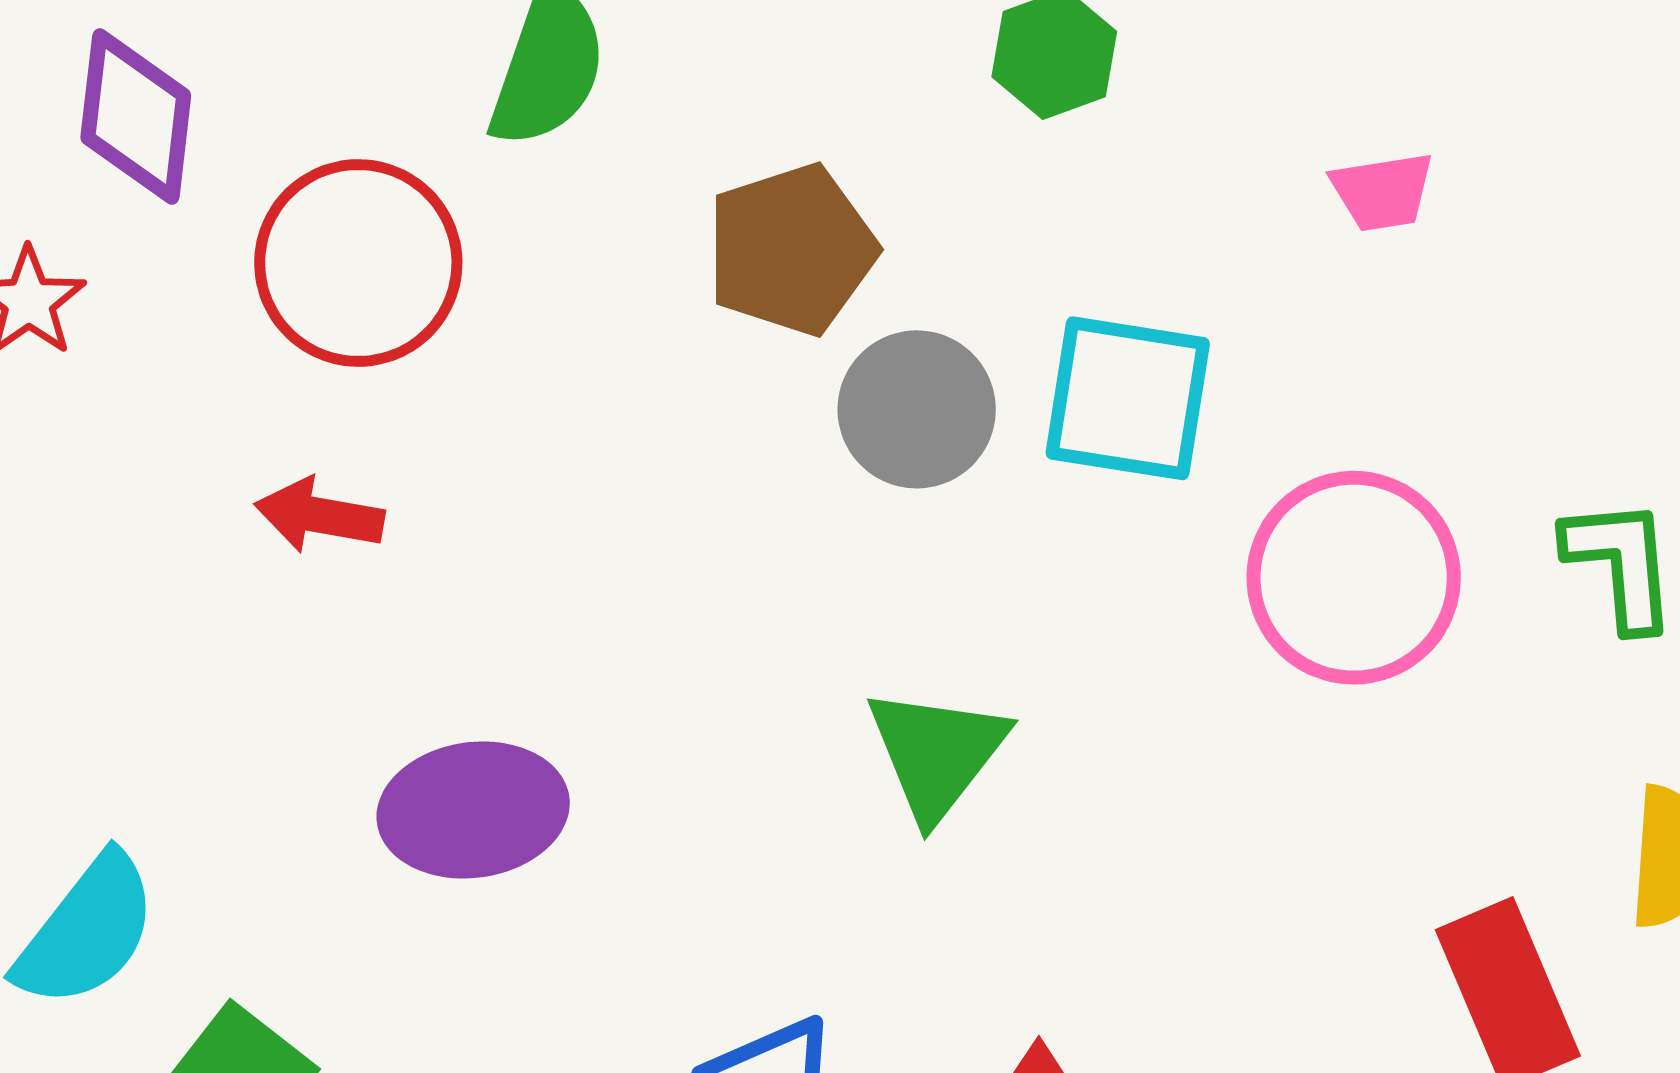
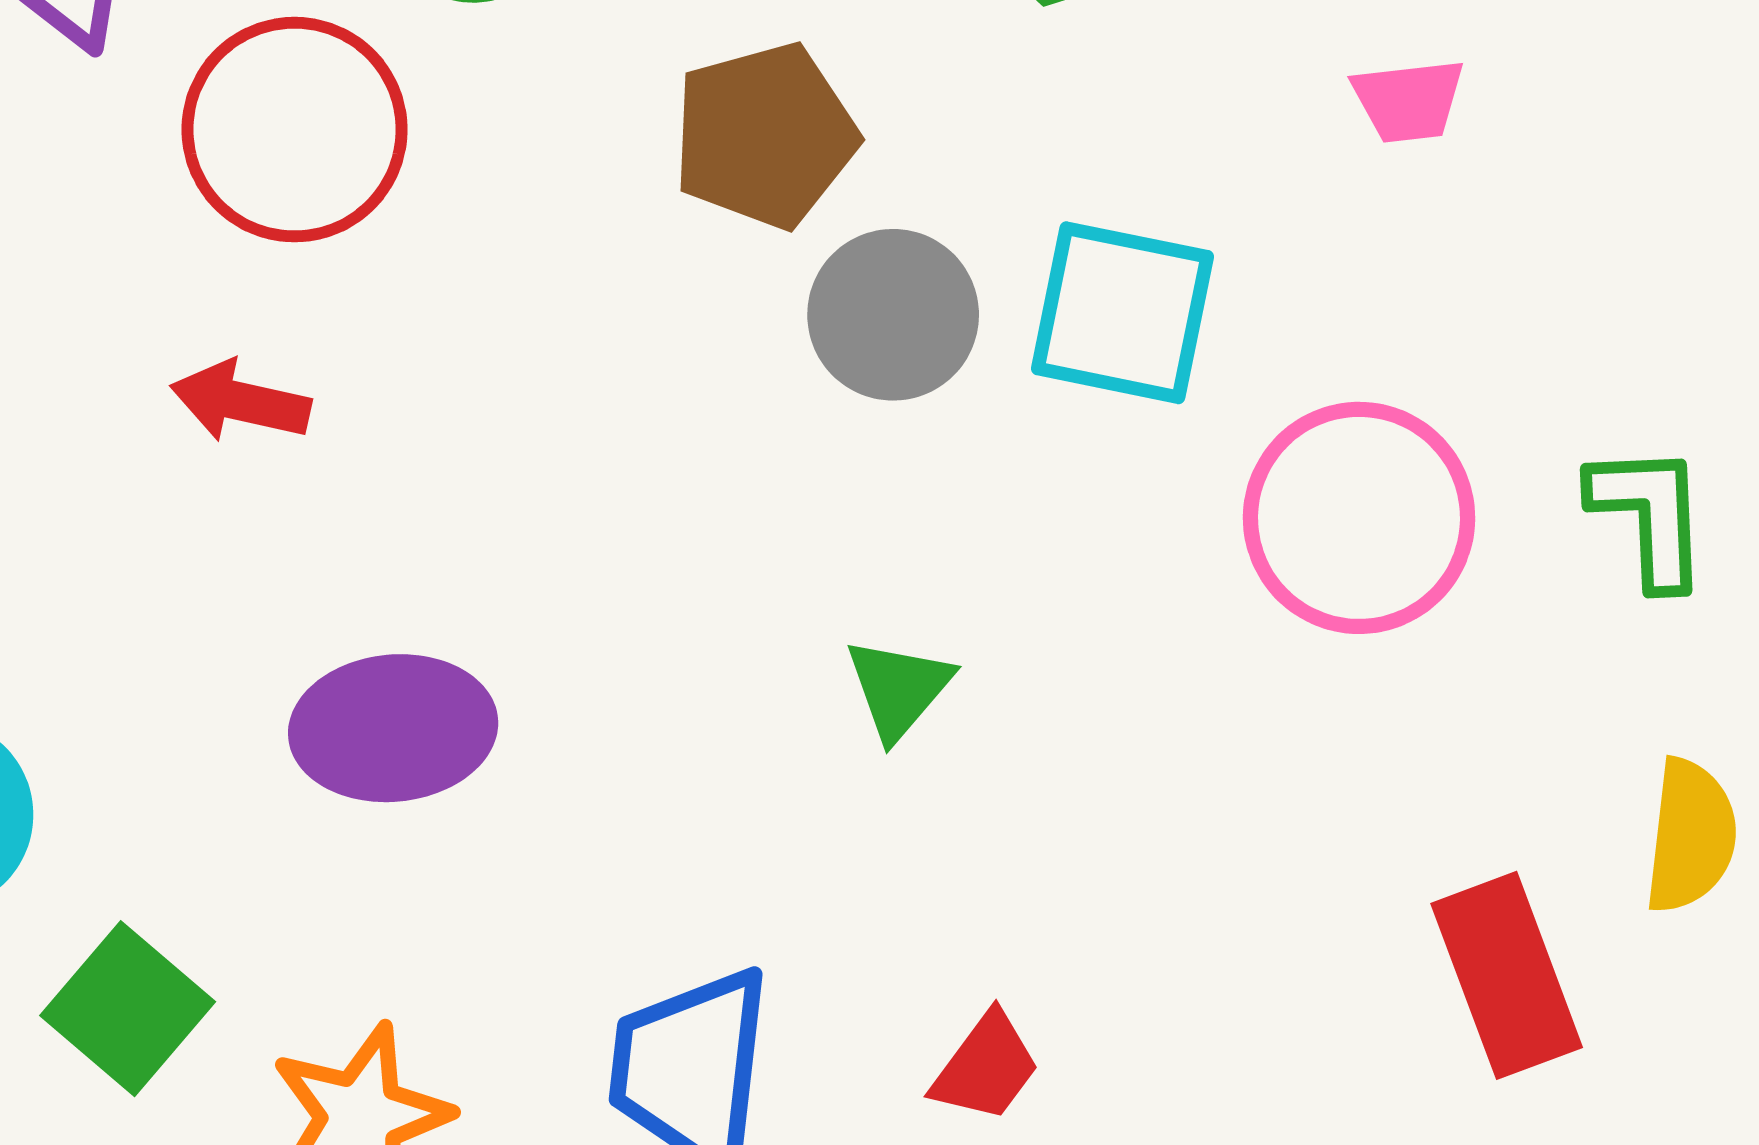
green triangle: (937, 753) -> (899, 689), size x0.7

